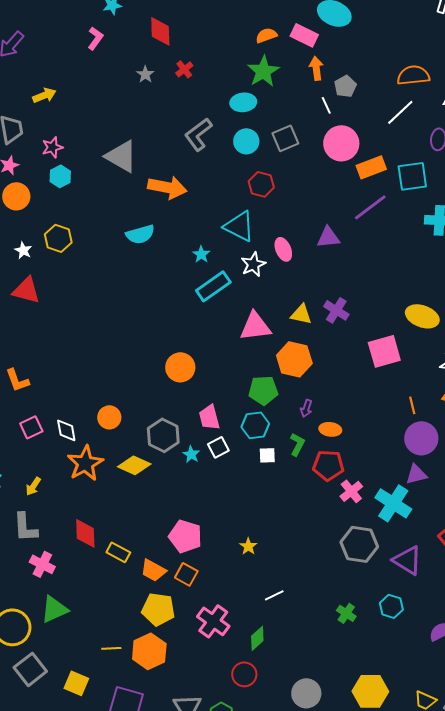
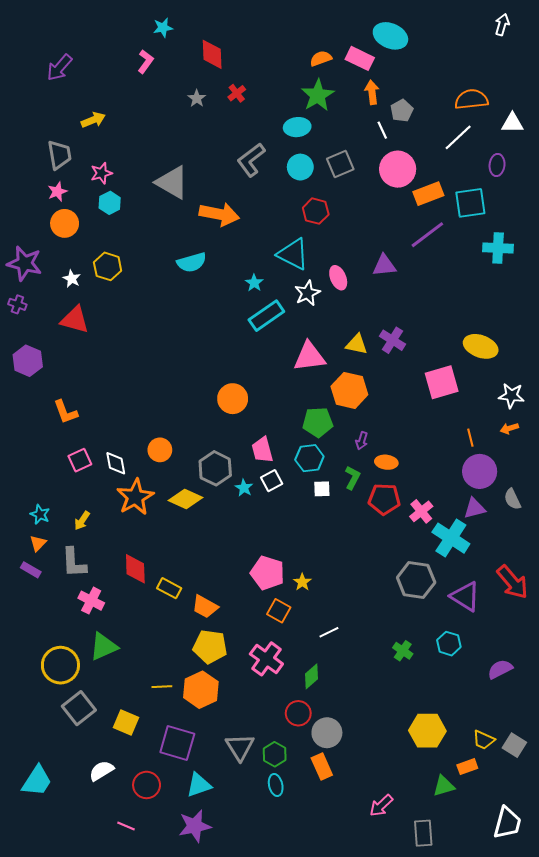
pink cross: (351, 491) -> (421, 511), moved
pink pentagon: (185, 536) -> (267, 573), moved
orange square: (186, 574) -> (279, 611), moved
gray circle: (306, 693) -> (327, 733), moved

